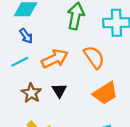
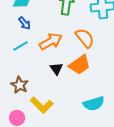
brown star: (31, 93) -> (20, 85), moved
orange trapezoid: (105, 93) -> (80, 65), moved

